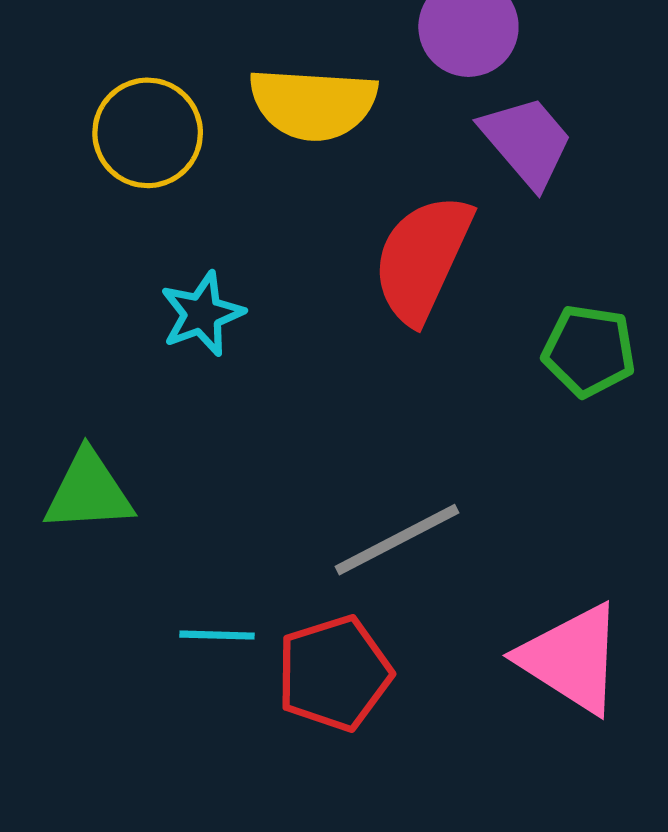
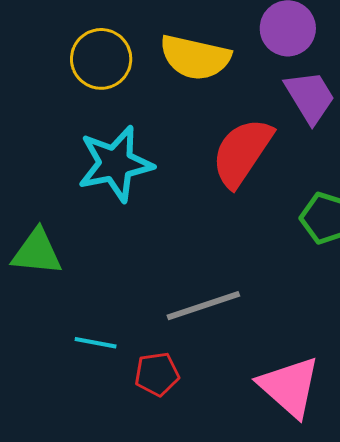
cyan star: (202, 314) -> (115, 164), size x1.6
red pentagon: (334, 673) -> (157, 374), size x0.7

